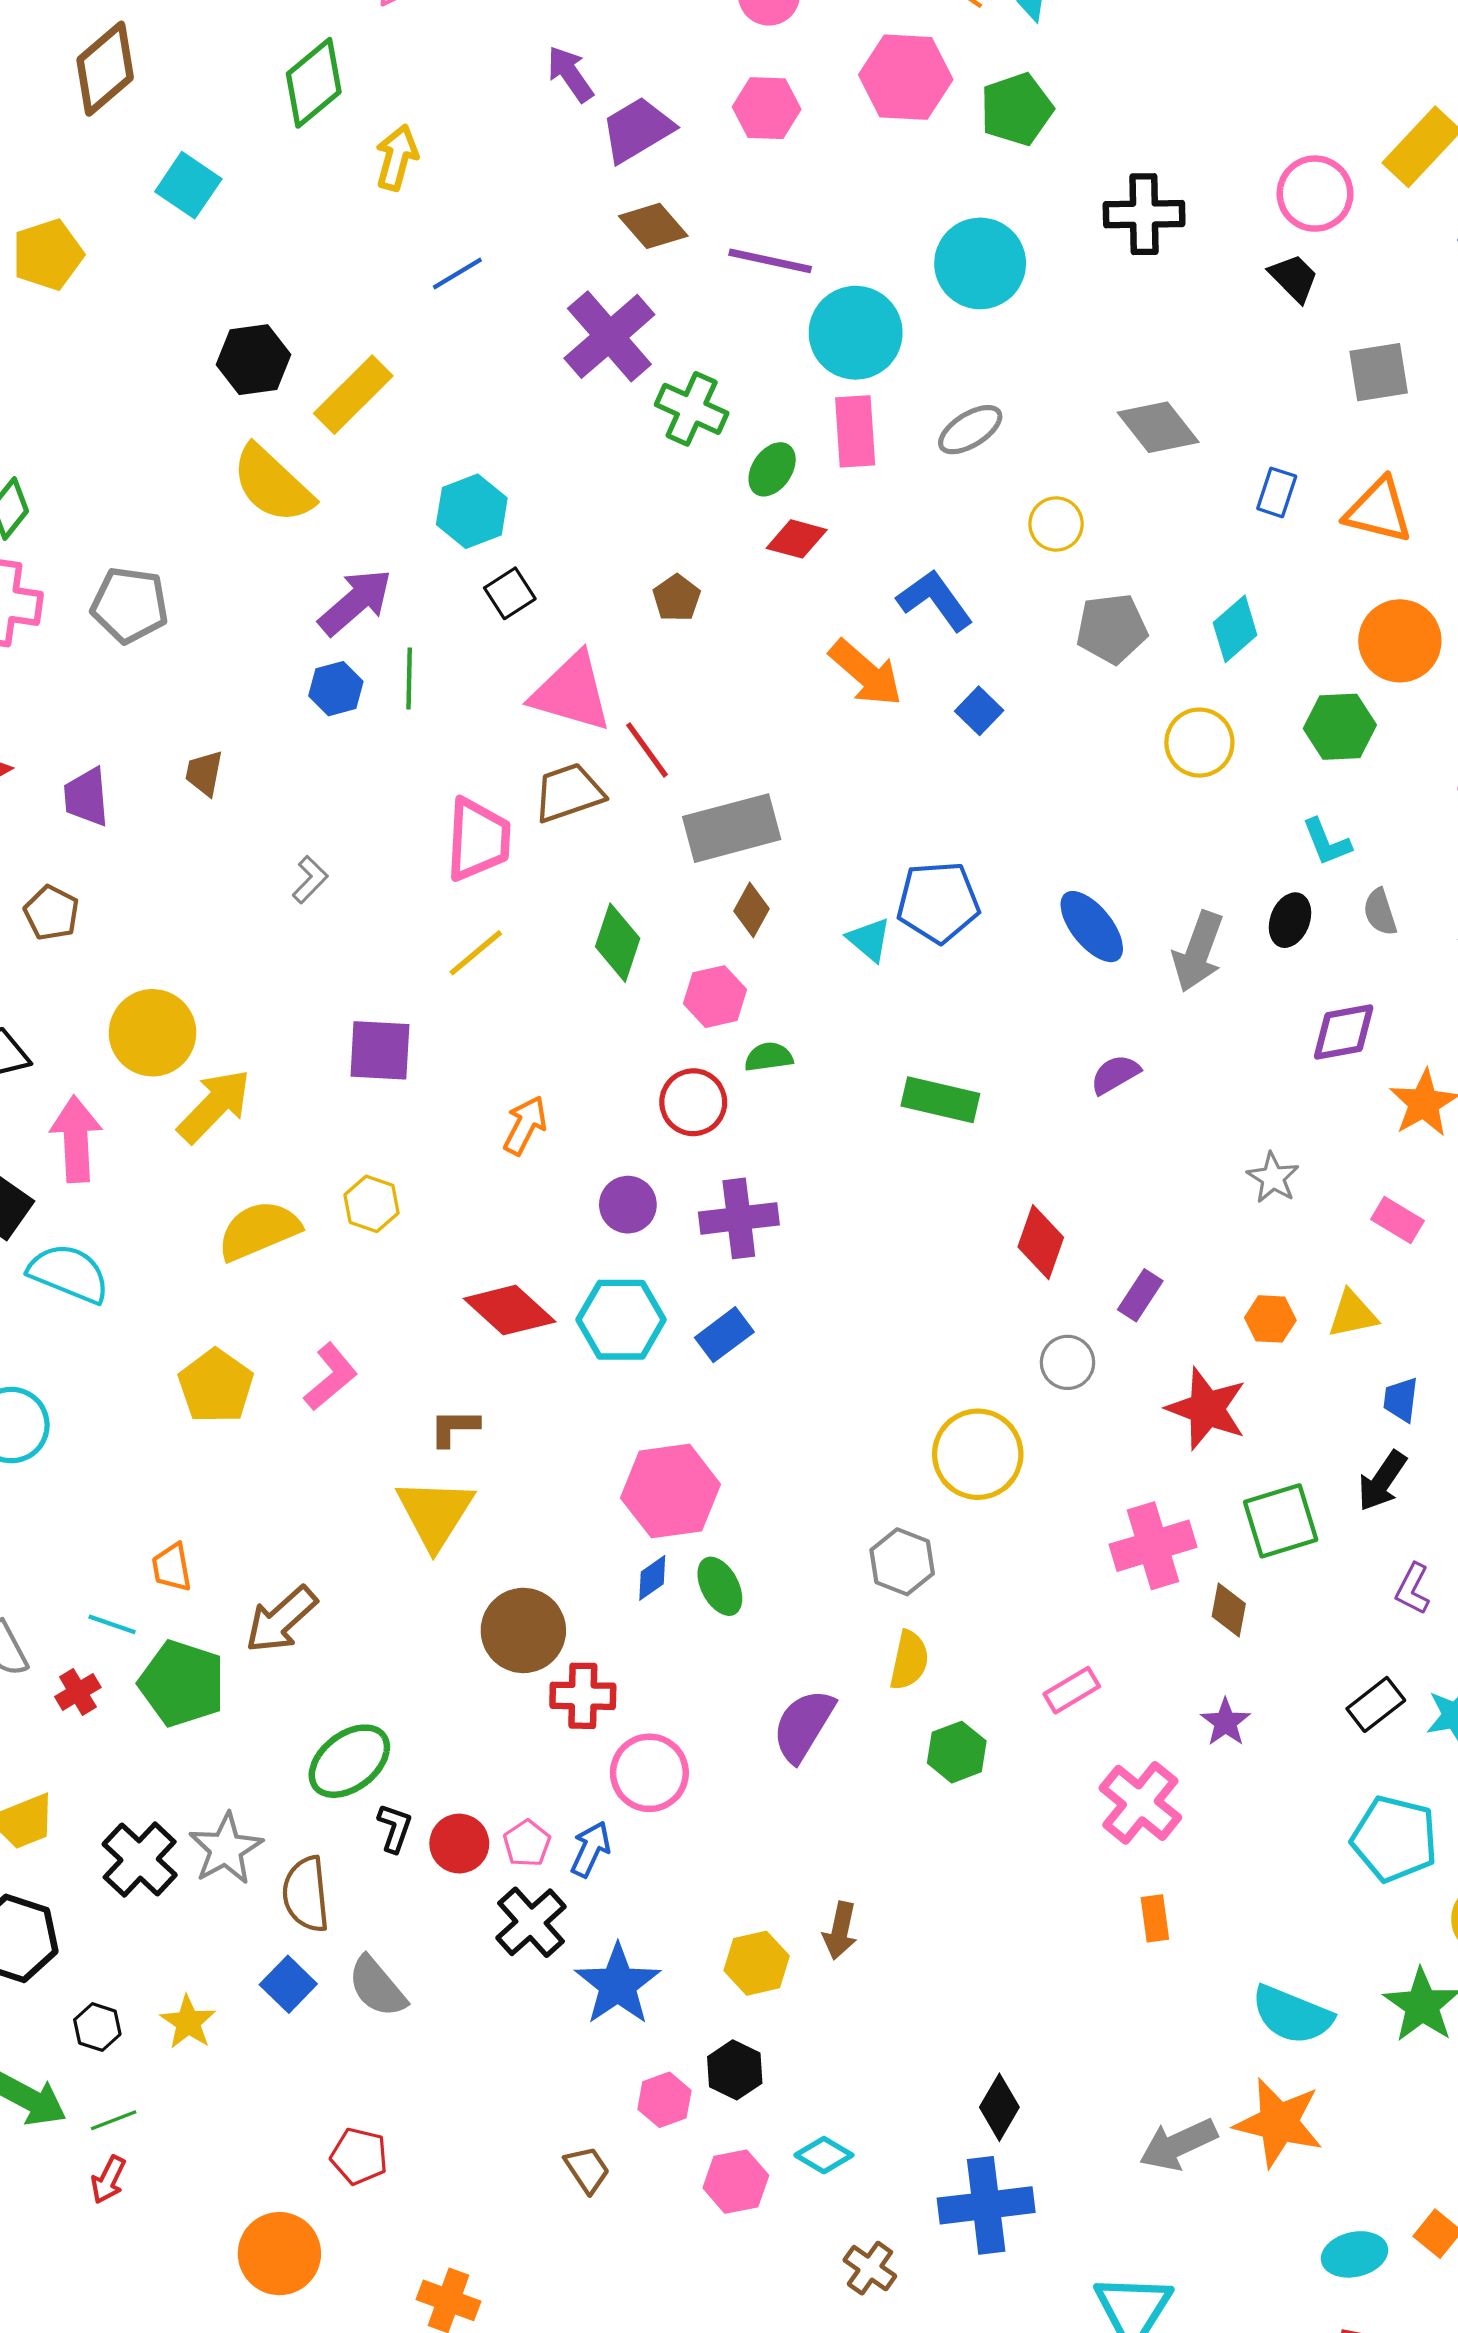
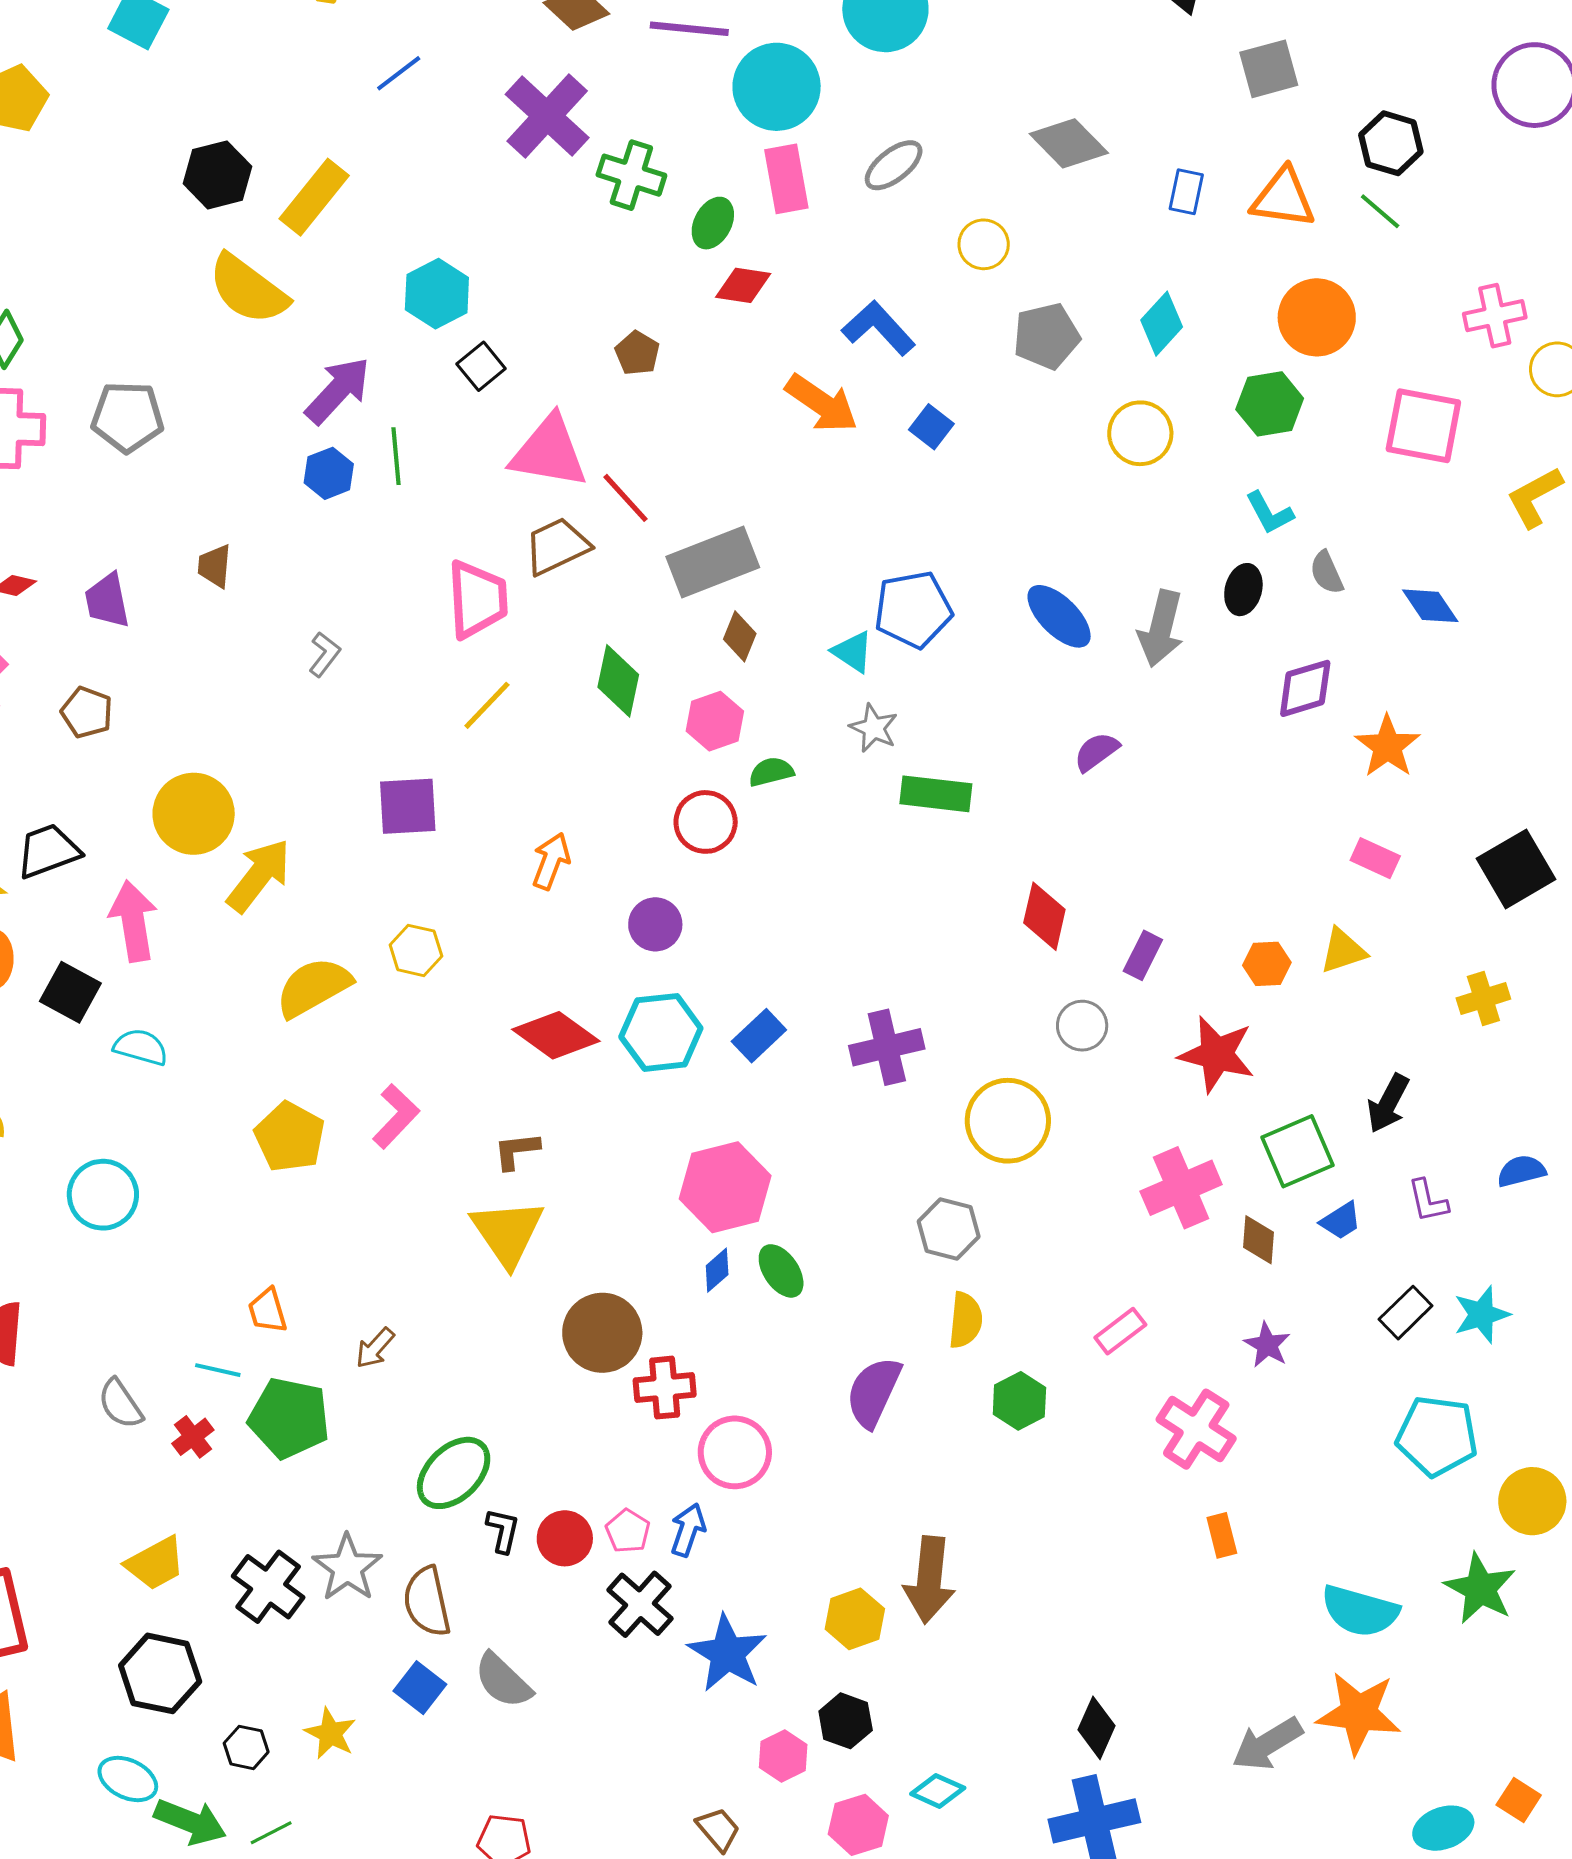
gray star: (1273, 1178) -> (874, 728), moved
purple cross: (739, 1218) -> (887, 1047), moved
cyan semicircle: (69, 1273) -> (141, 1047), size x0.7
blue trapezoid: (1401, 1400) -> (1341, 1221), moved, turned -123
purple L-shape: (1413, 1589) -> (1428, 1201), turned -33
brown arrow: (281, 1620) -> (375, 1348), size x0.6
brown arrow: (840, 1931) -> (929, 1580), size x1.6

